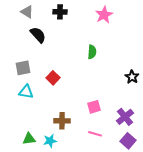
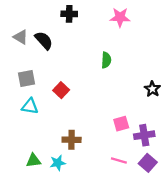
gray triangle: (27, 12) -> (21, 37), moved
pink star: (104, 15) -> (120, 17), turned 30
pink square: (94, 107) -> (121, 124), moved
purple cross: (125, 117) -> (144, 135), turned 30
pink line: (95, 134) -> (119, 161), moved

